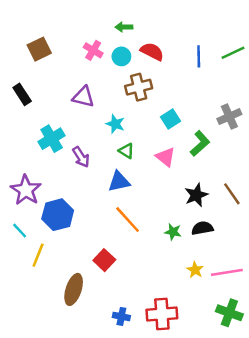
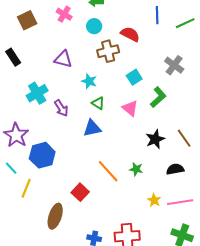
pink cross: (93, 50) -> (64, 14), moved
red semicircle: (152, 52) -> (130, 34), moved
blue line: (199, 56) -> (157, 15), moved
gray cross: (229, 117) -> (174, 65), moved, turned -30
orange line: (128, 220) -> (108, 171), moved
black semicircle: (202, 228) -> (175, 169), moved

